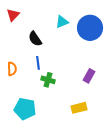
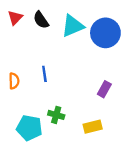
cyan triangle: (62, 22) -> (73, 26), size x1.5
black semicircle: (35, 39) -> (41, 20), moved
green cross: (48, 80) -> (56, 115), moved

